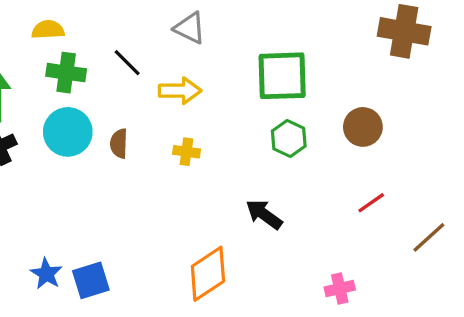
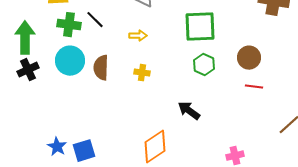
black line: (127, 63) -> (95, 20), moved
yellow arrow: (180, 91) -> (138, 36), size x0.7
brown semicircle: (119, 143) -> (101, 68), size x1.4
red line: (371, 203) -> (254, 87), moved, turned 42

